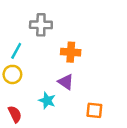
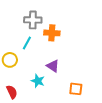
cyan line: (16, 51) -> (27, 43), moved
orange cross: (71, 52) -> (52, 33), moved

